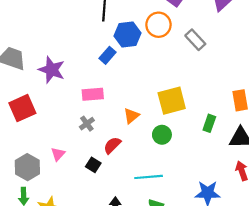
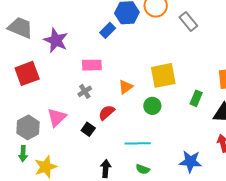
pink triangle: (58, 154) -> (57, 117), size x1.5

